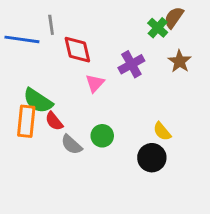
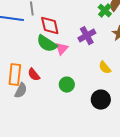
green semicircle: (38, 101) -> (47, 44), moved
yellow semicircle: (162, 131) -> (105, 68), moved
gray semicircle: (72, 145) -> (21, 91), moved, turned -105

